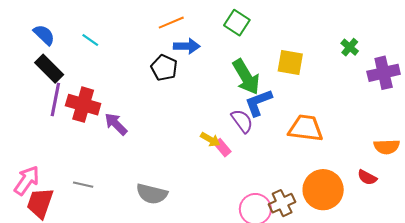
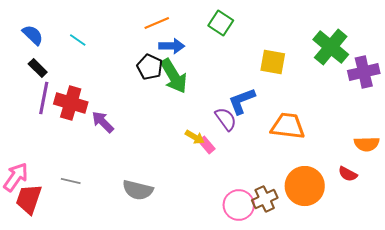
green cross: (350, 47) -> (331, 47), size x2.0
black rectangle: (49, 69) -> (38, 68), size x0.7
green arrow: (246, 77) -> (174, 76), moved

